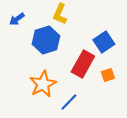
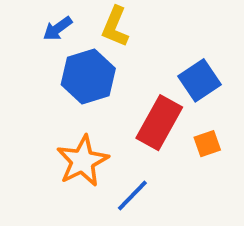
blue arrow: (17, 19) -> (58, 29), moved

